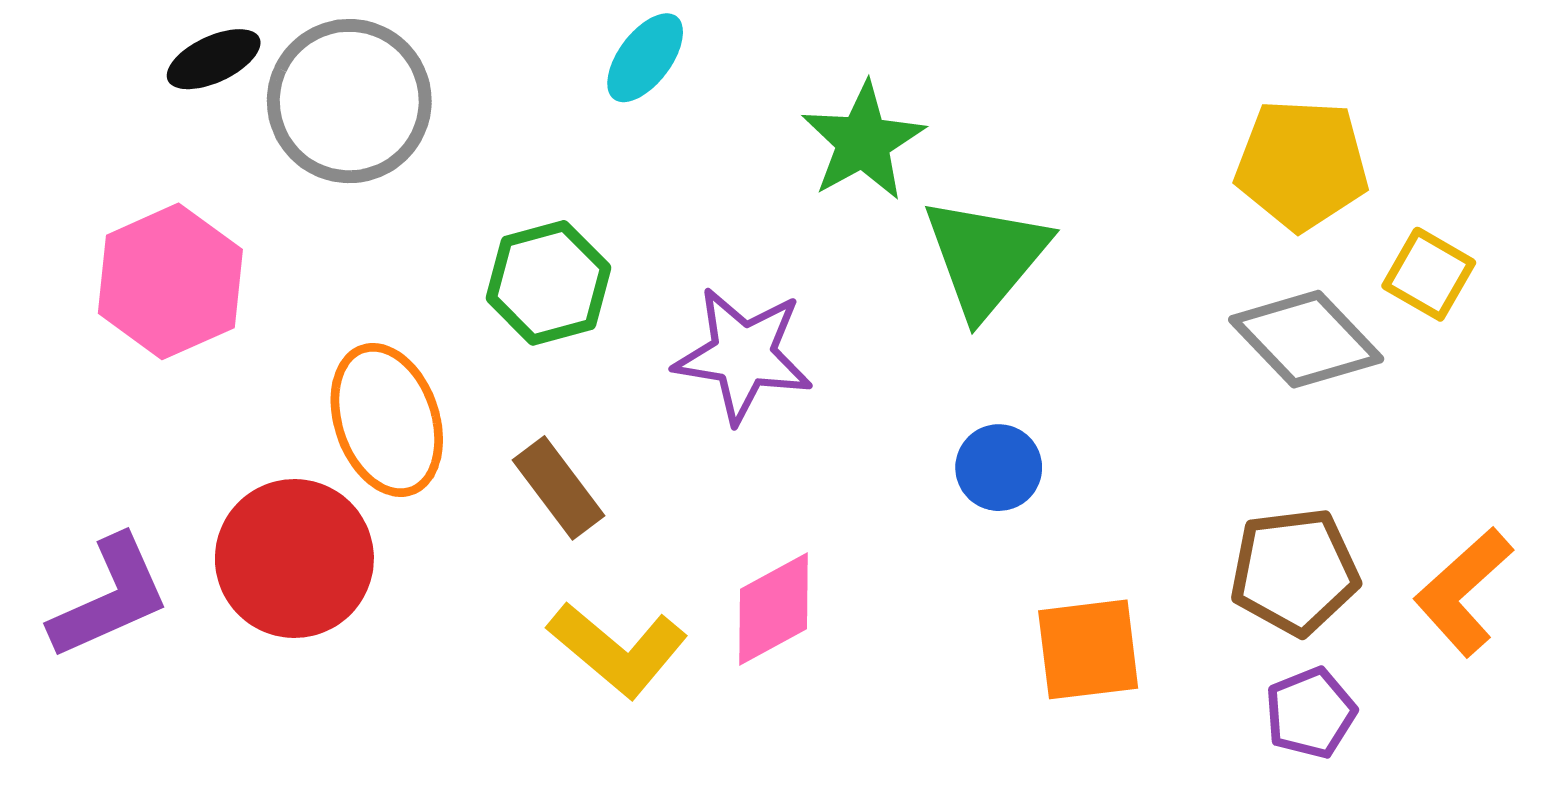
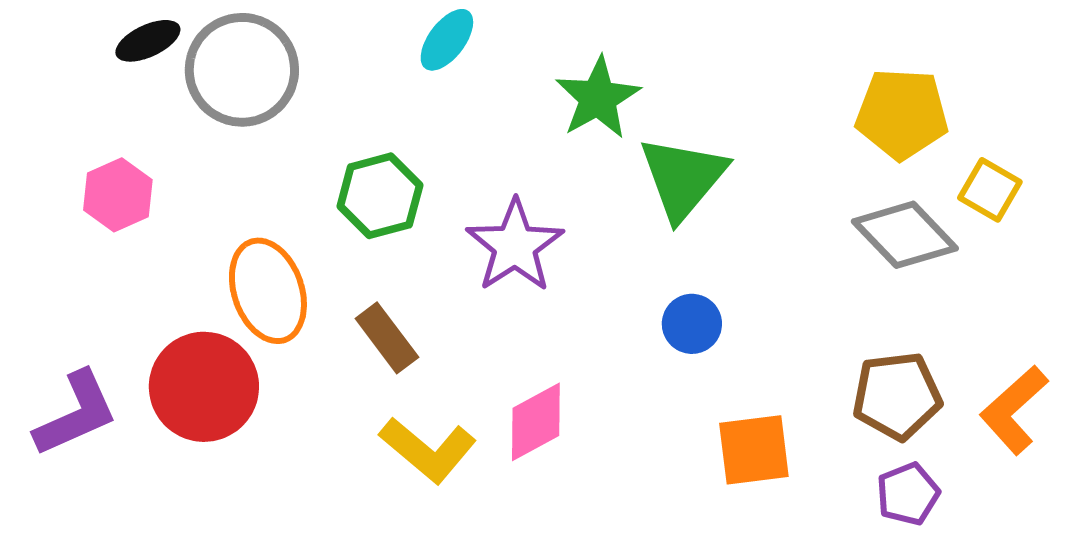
pink hexagon: (170, 281) -> (118, 195), size x0.7
purple star: (743, 355) -> (515, 246), turned 30

